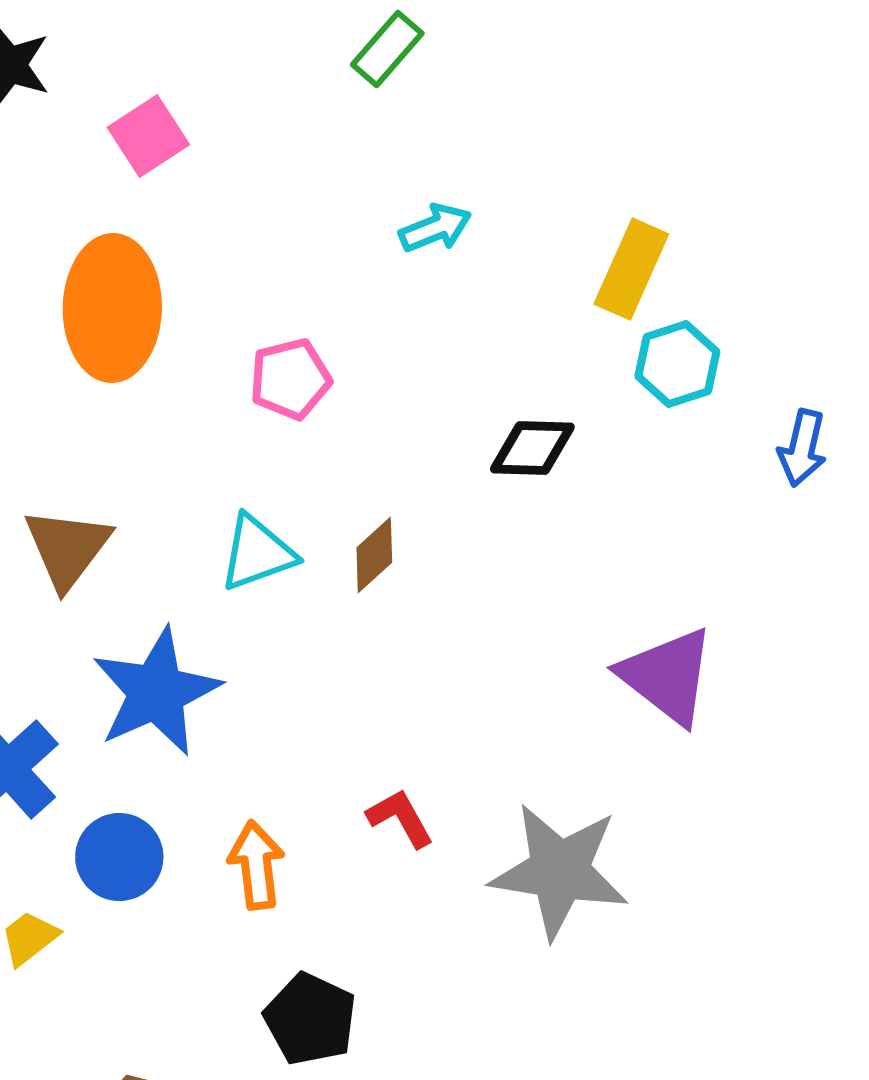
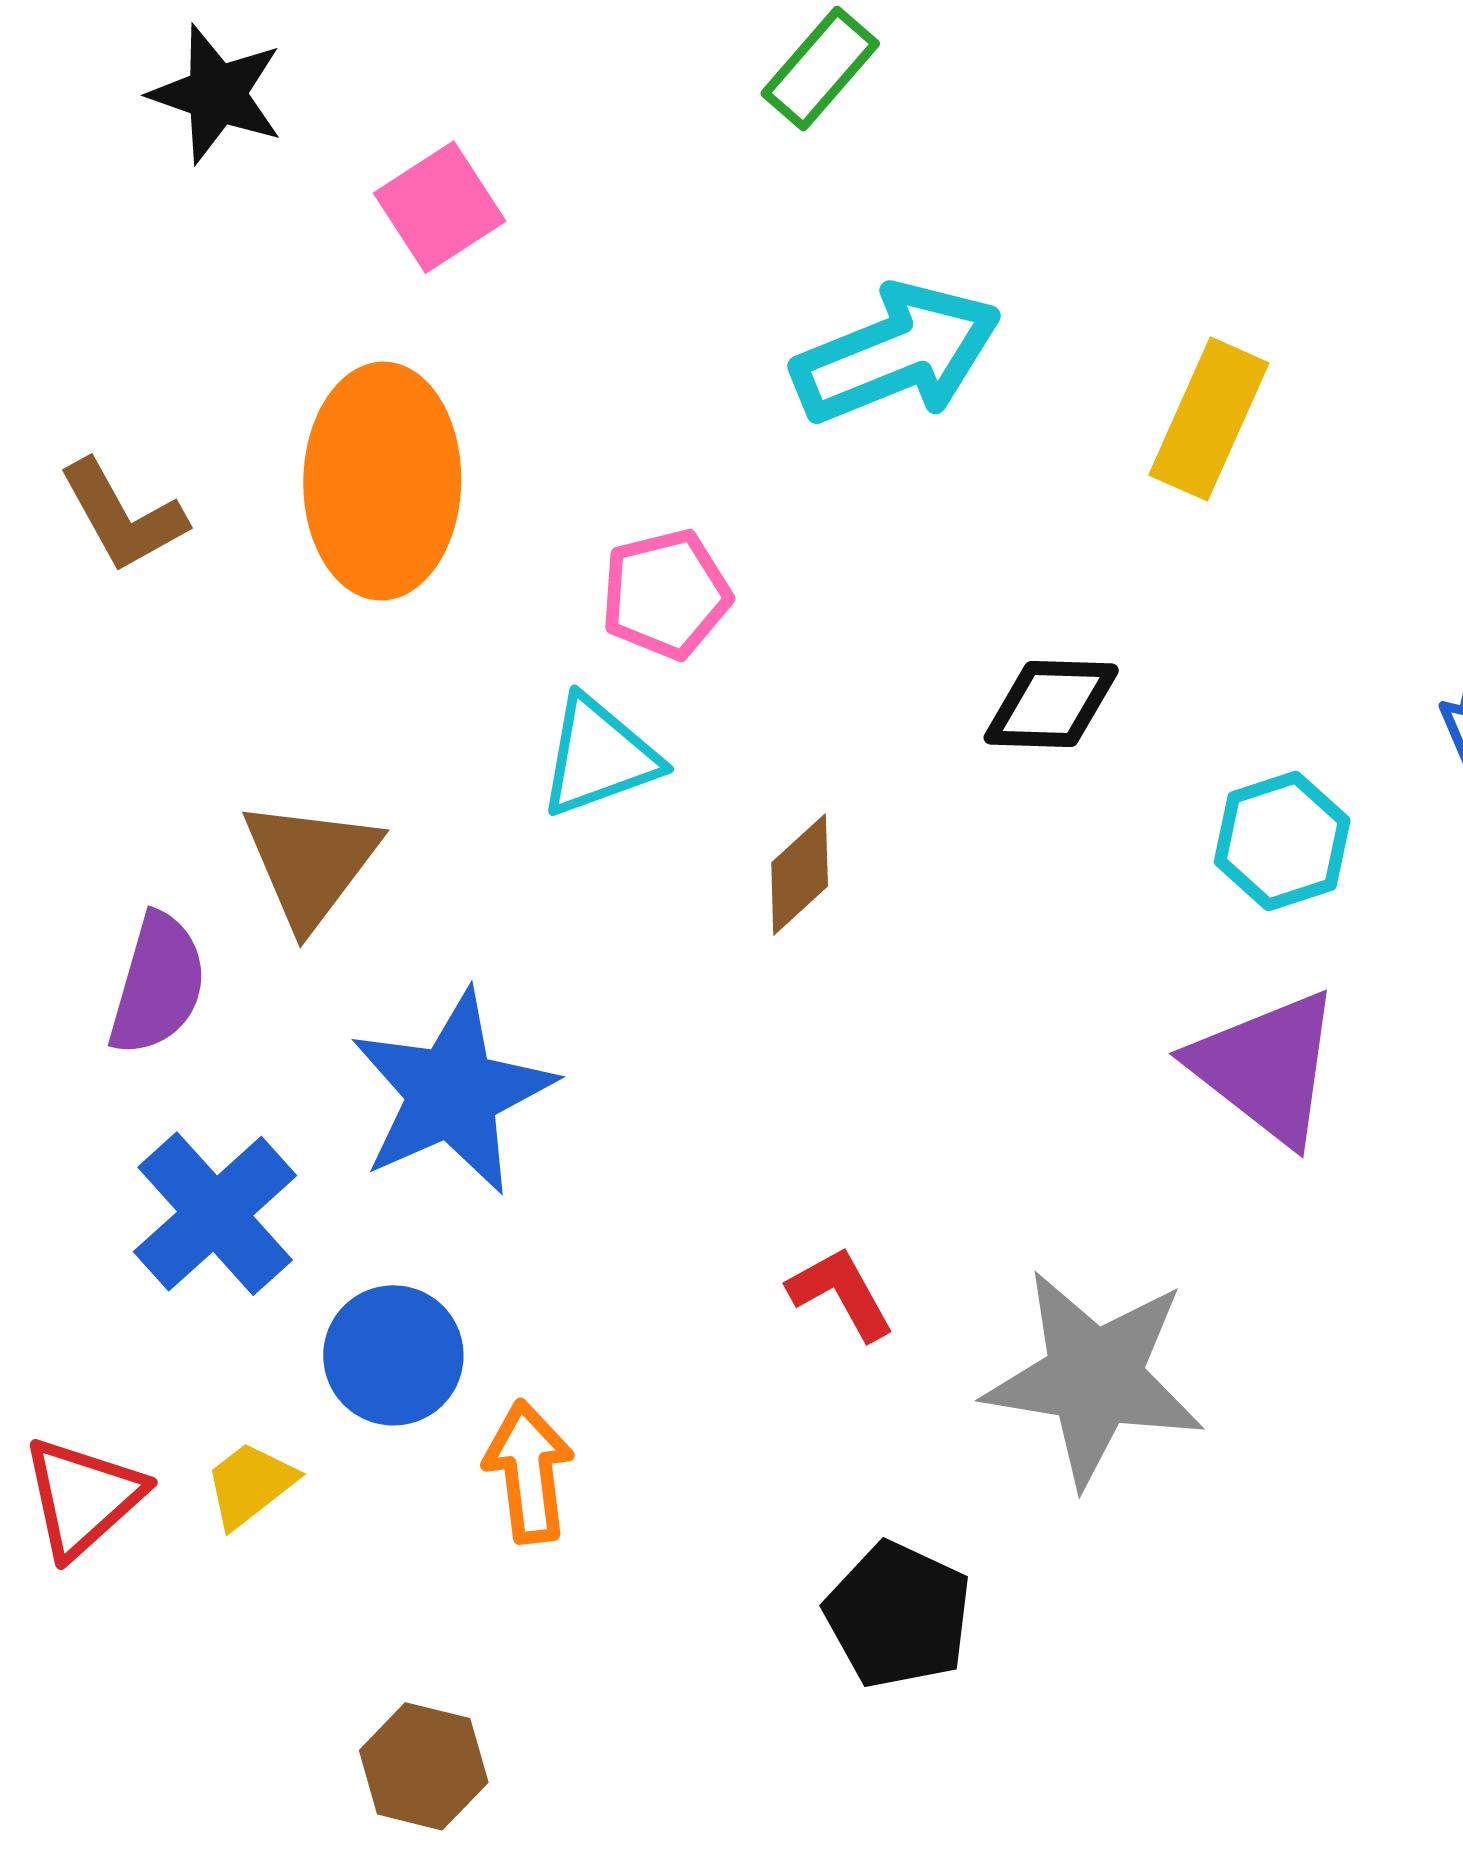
cyan arrow: (435, 228) -> (897, 354), size x1.8
cyan hexagon: (677, 364) -> (1282, 841), moved
cyan triangle: (257, 553) -> (599, 757), moved
orange arrow: (256, 865) -> (529, 1472), moved
black pentagon: (310, 1019) -> (898, 1615), moved

